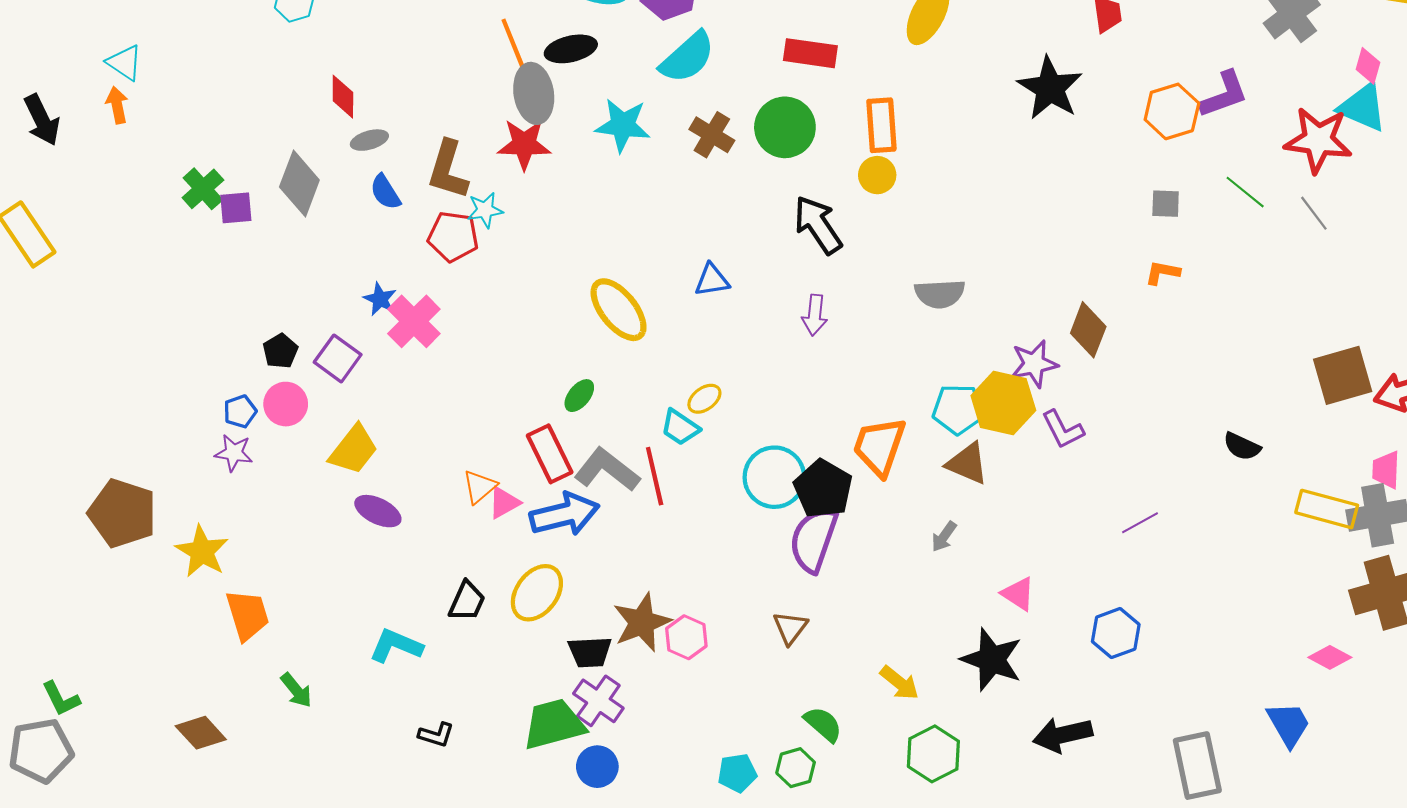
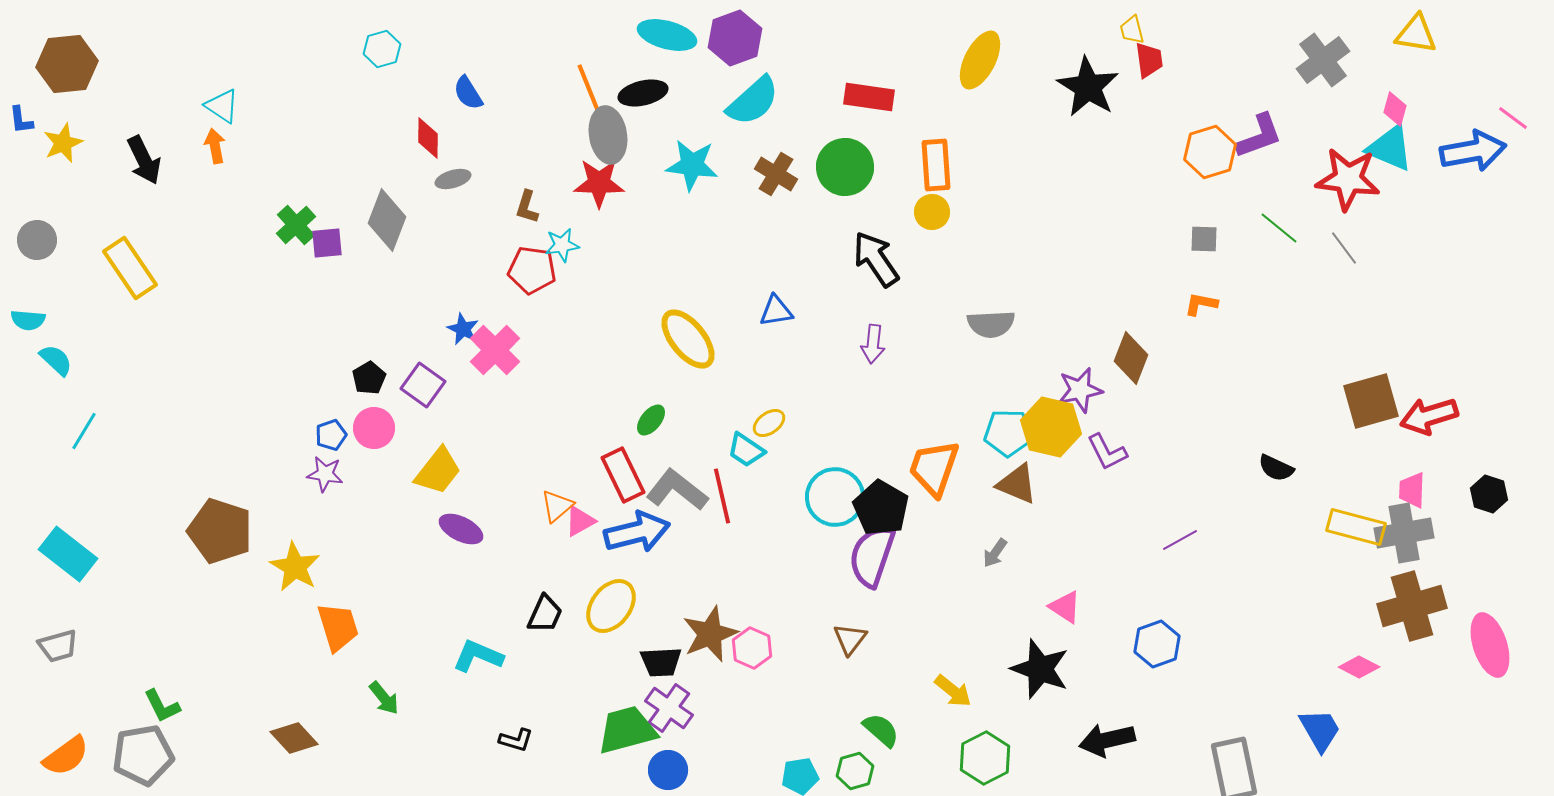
black star: (1050, 88) -> (1088, 87), moved
brown L-shape: (448, 170) -> (527, 207), size x0.6
blue semicircle: (385, 192) -> (468, 93), moved

